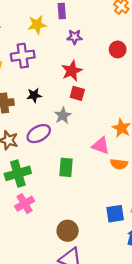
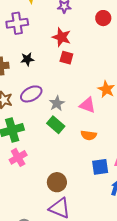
red star: (72, 71) -> (62, 37), turned -30
gray star: (63, 116) -> (57, 103), moved
orange semicircle: (119, 164) -> (89, 135), moved
green rectangle: (66, 167) -> (56, 125), turned -54

